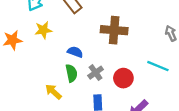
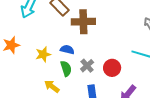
yellow star: (43, 30) -> (43, 54), moved
brown cross: (114, 30) -> (83, 22), moved

